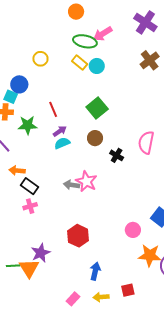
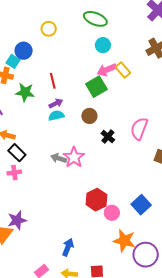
pink arrow: (103, 34) -> (107, 70), moved
yellow rectangle: (80, 63) -> (123, 70), moved
red hexagon: (78, 236) -> (96, 200), moved

